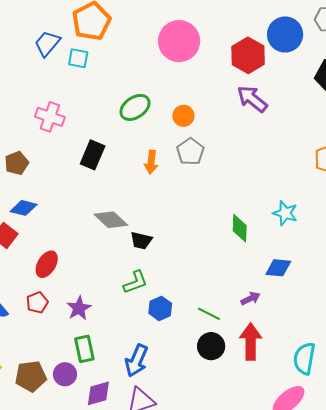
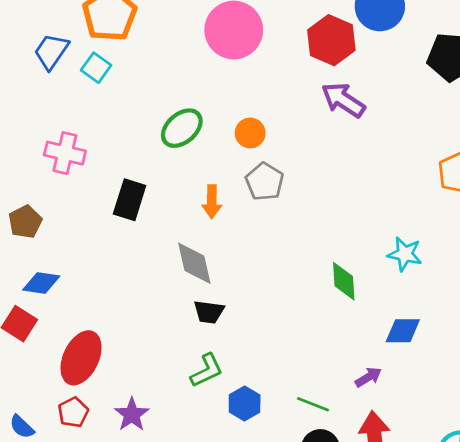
cyan square: (78, 58) -> (96, 68), turned 30
gray diamond: (111, 220) -> (194, 263), moved, turned 40
red ellipse: (47, 264) -> (81, 358), size x1.4

